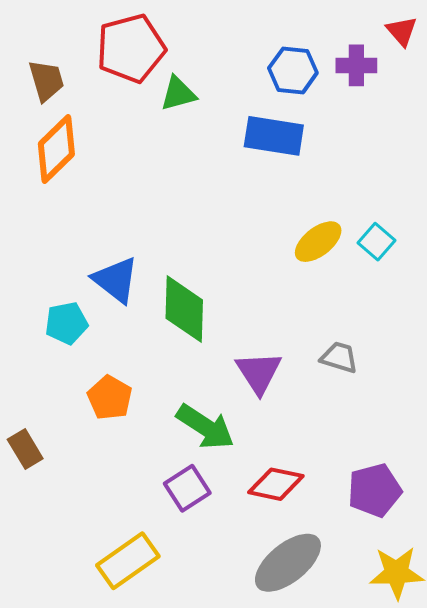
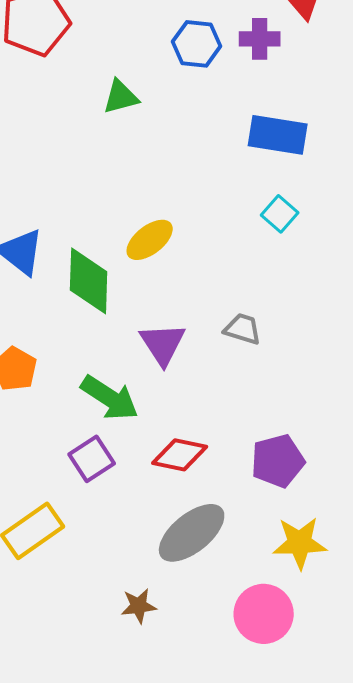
green triangle: (178, 94) -> (121, 97), moved
blue rectangle: (274, 136) -> (278, 135), moved
yellow ellipse: (318, 242) -> (150, 240), moved

